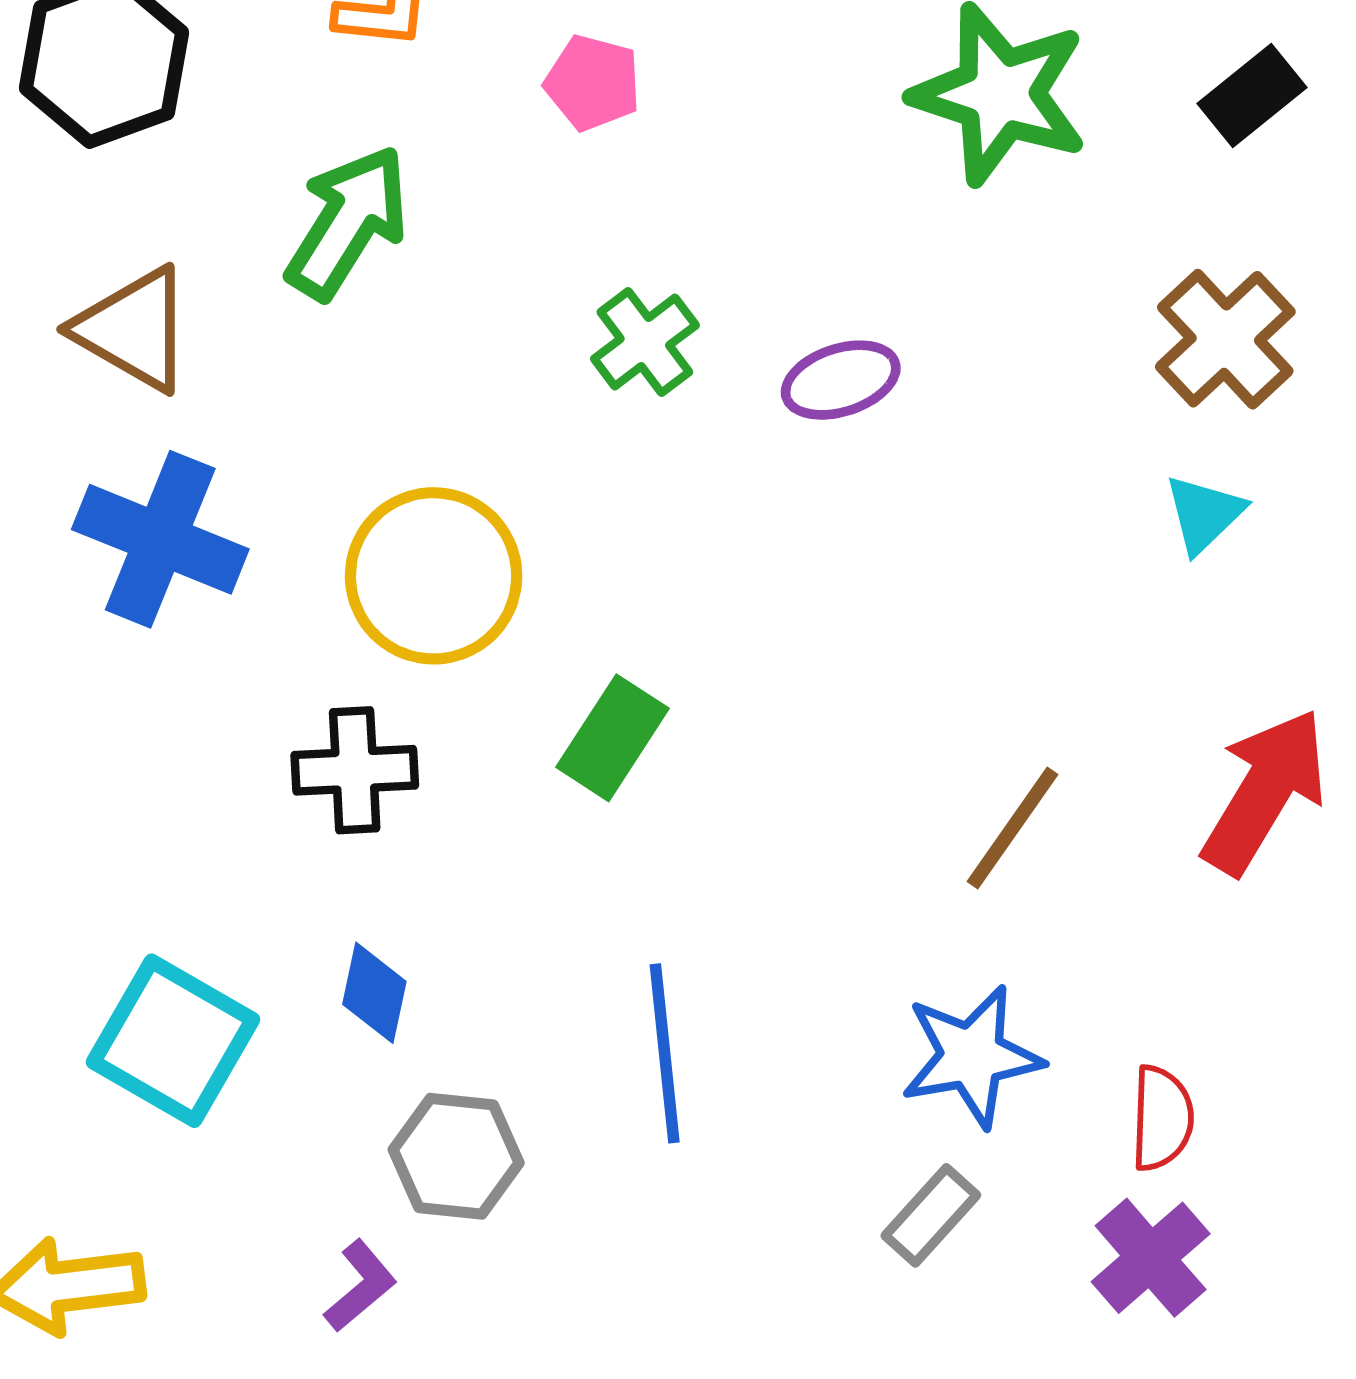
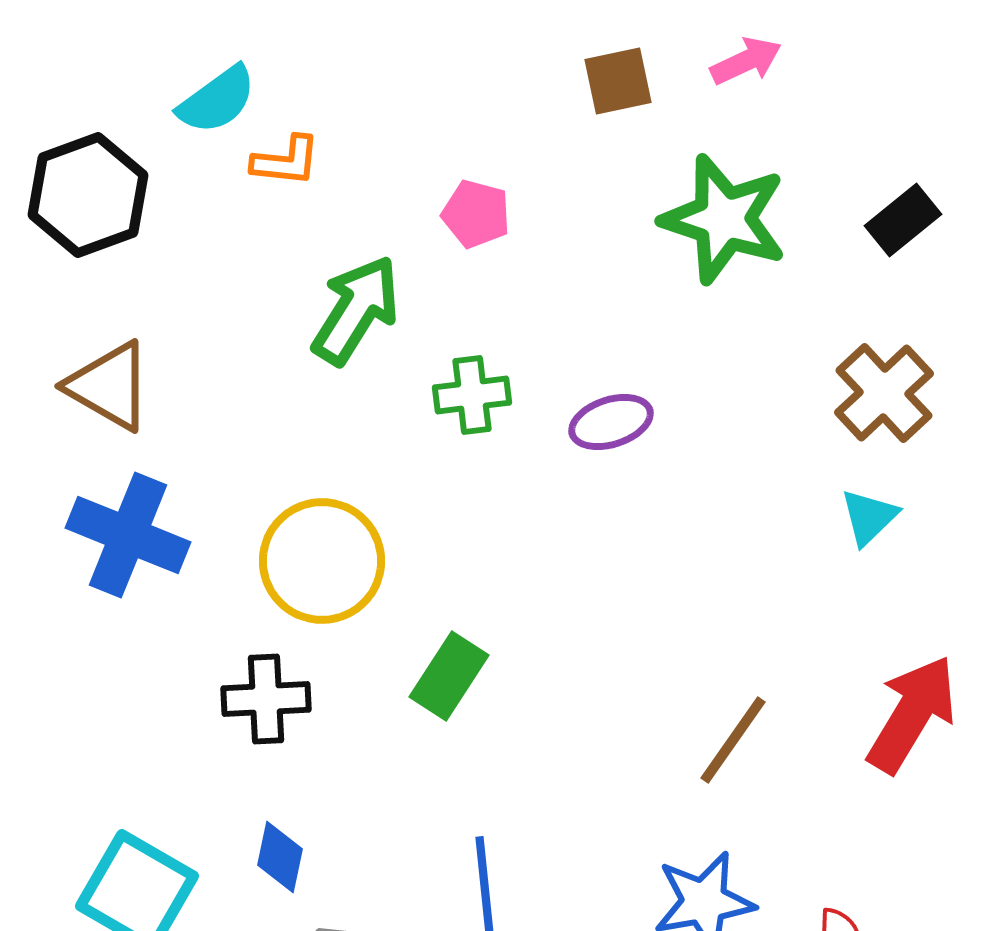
pink pentagon: (593, 83) -> (476, 214), moved
green arrow: (348, 222) -> (356, 310), moved
green cross: (645, 342) -> (472, 395), turned 30

